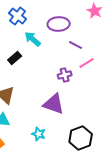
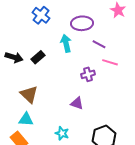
cyan arrow: (33, 39) -> (66, 43), moved, turned 36
pink line: (87, 63) -> (110, 62), turned 49
purple triangle: (54, 104) -> (77, 103), size x0.6

